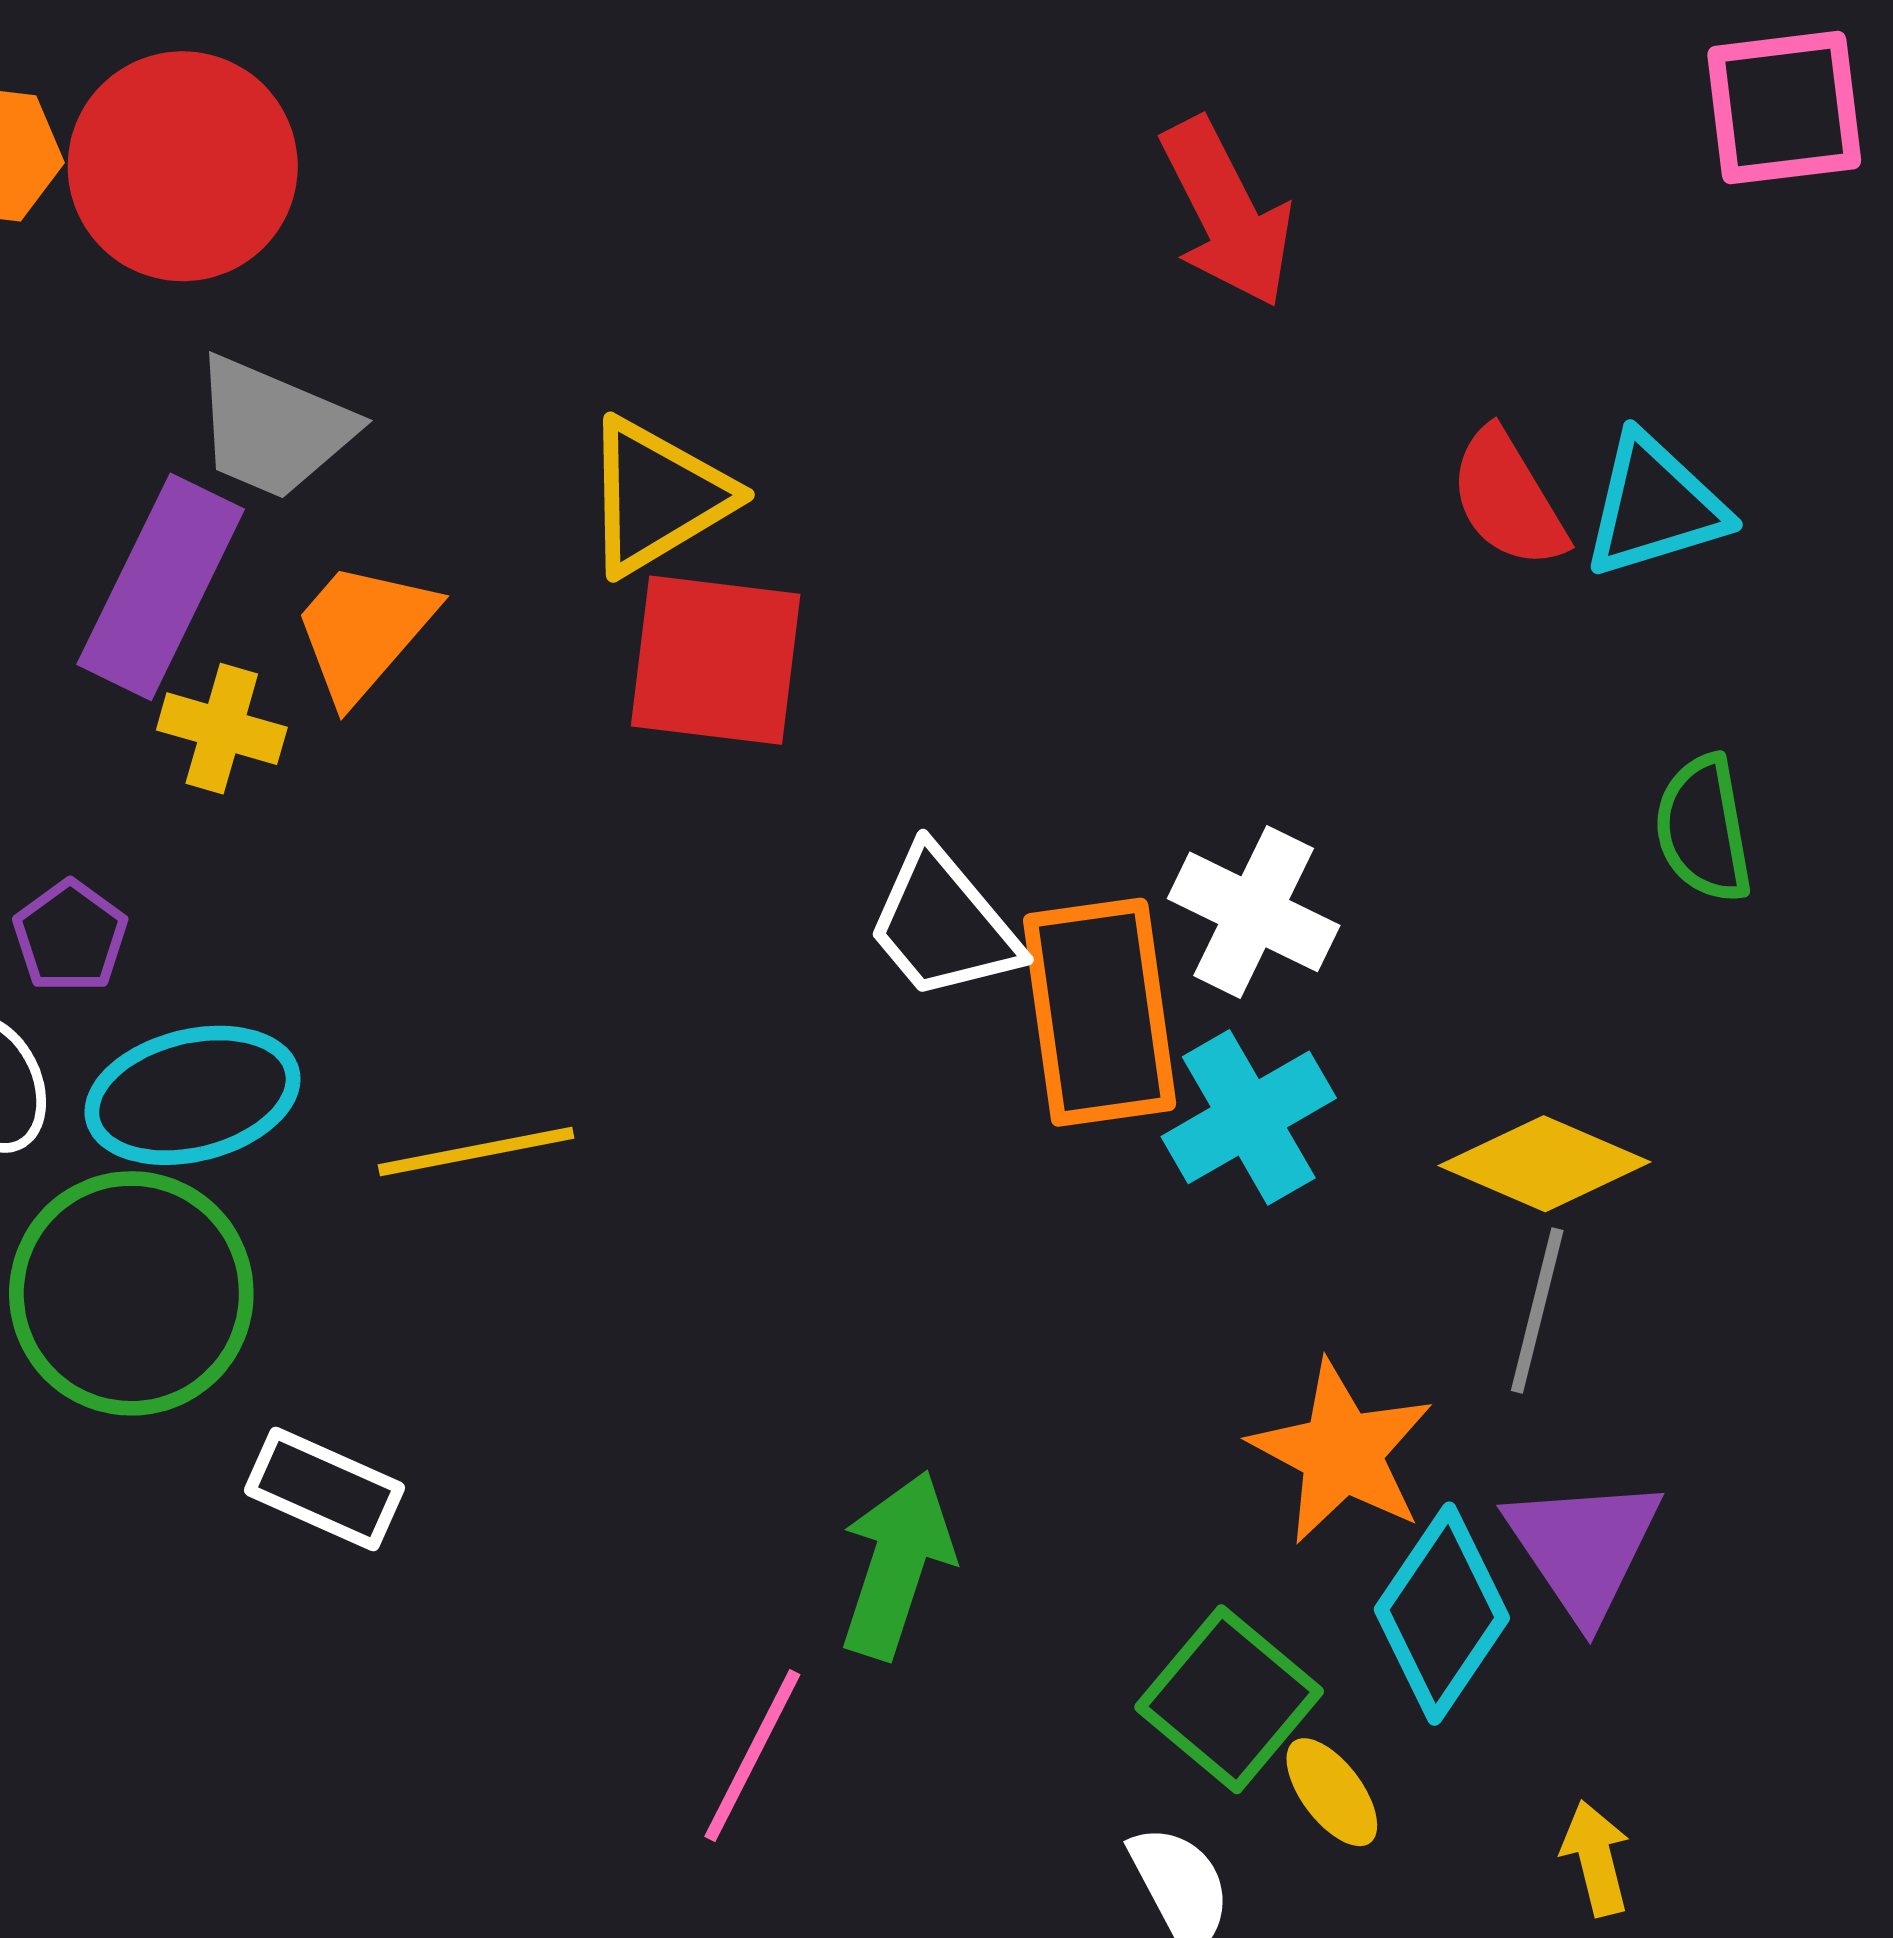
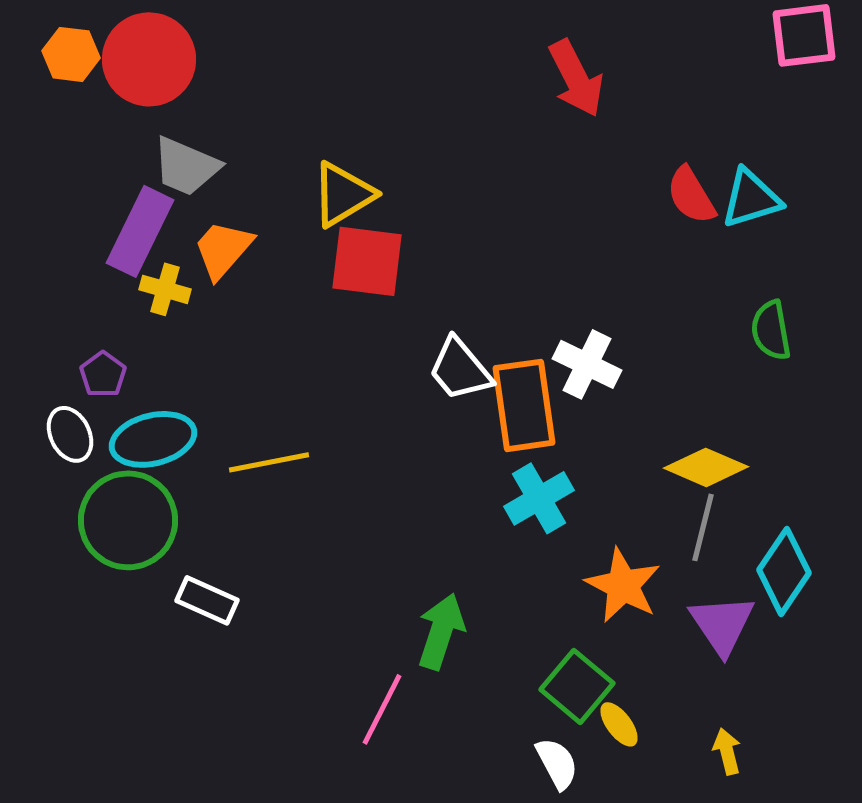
cyan cross: (1249, 1117) -> (539, 498), moved
cyan diamond: (1442, 1614) -> (784, 571), moved

